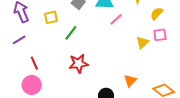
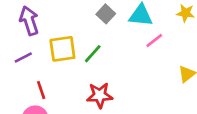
yellow square: (51, 17) -> (62, 49), moved, size x1.5

